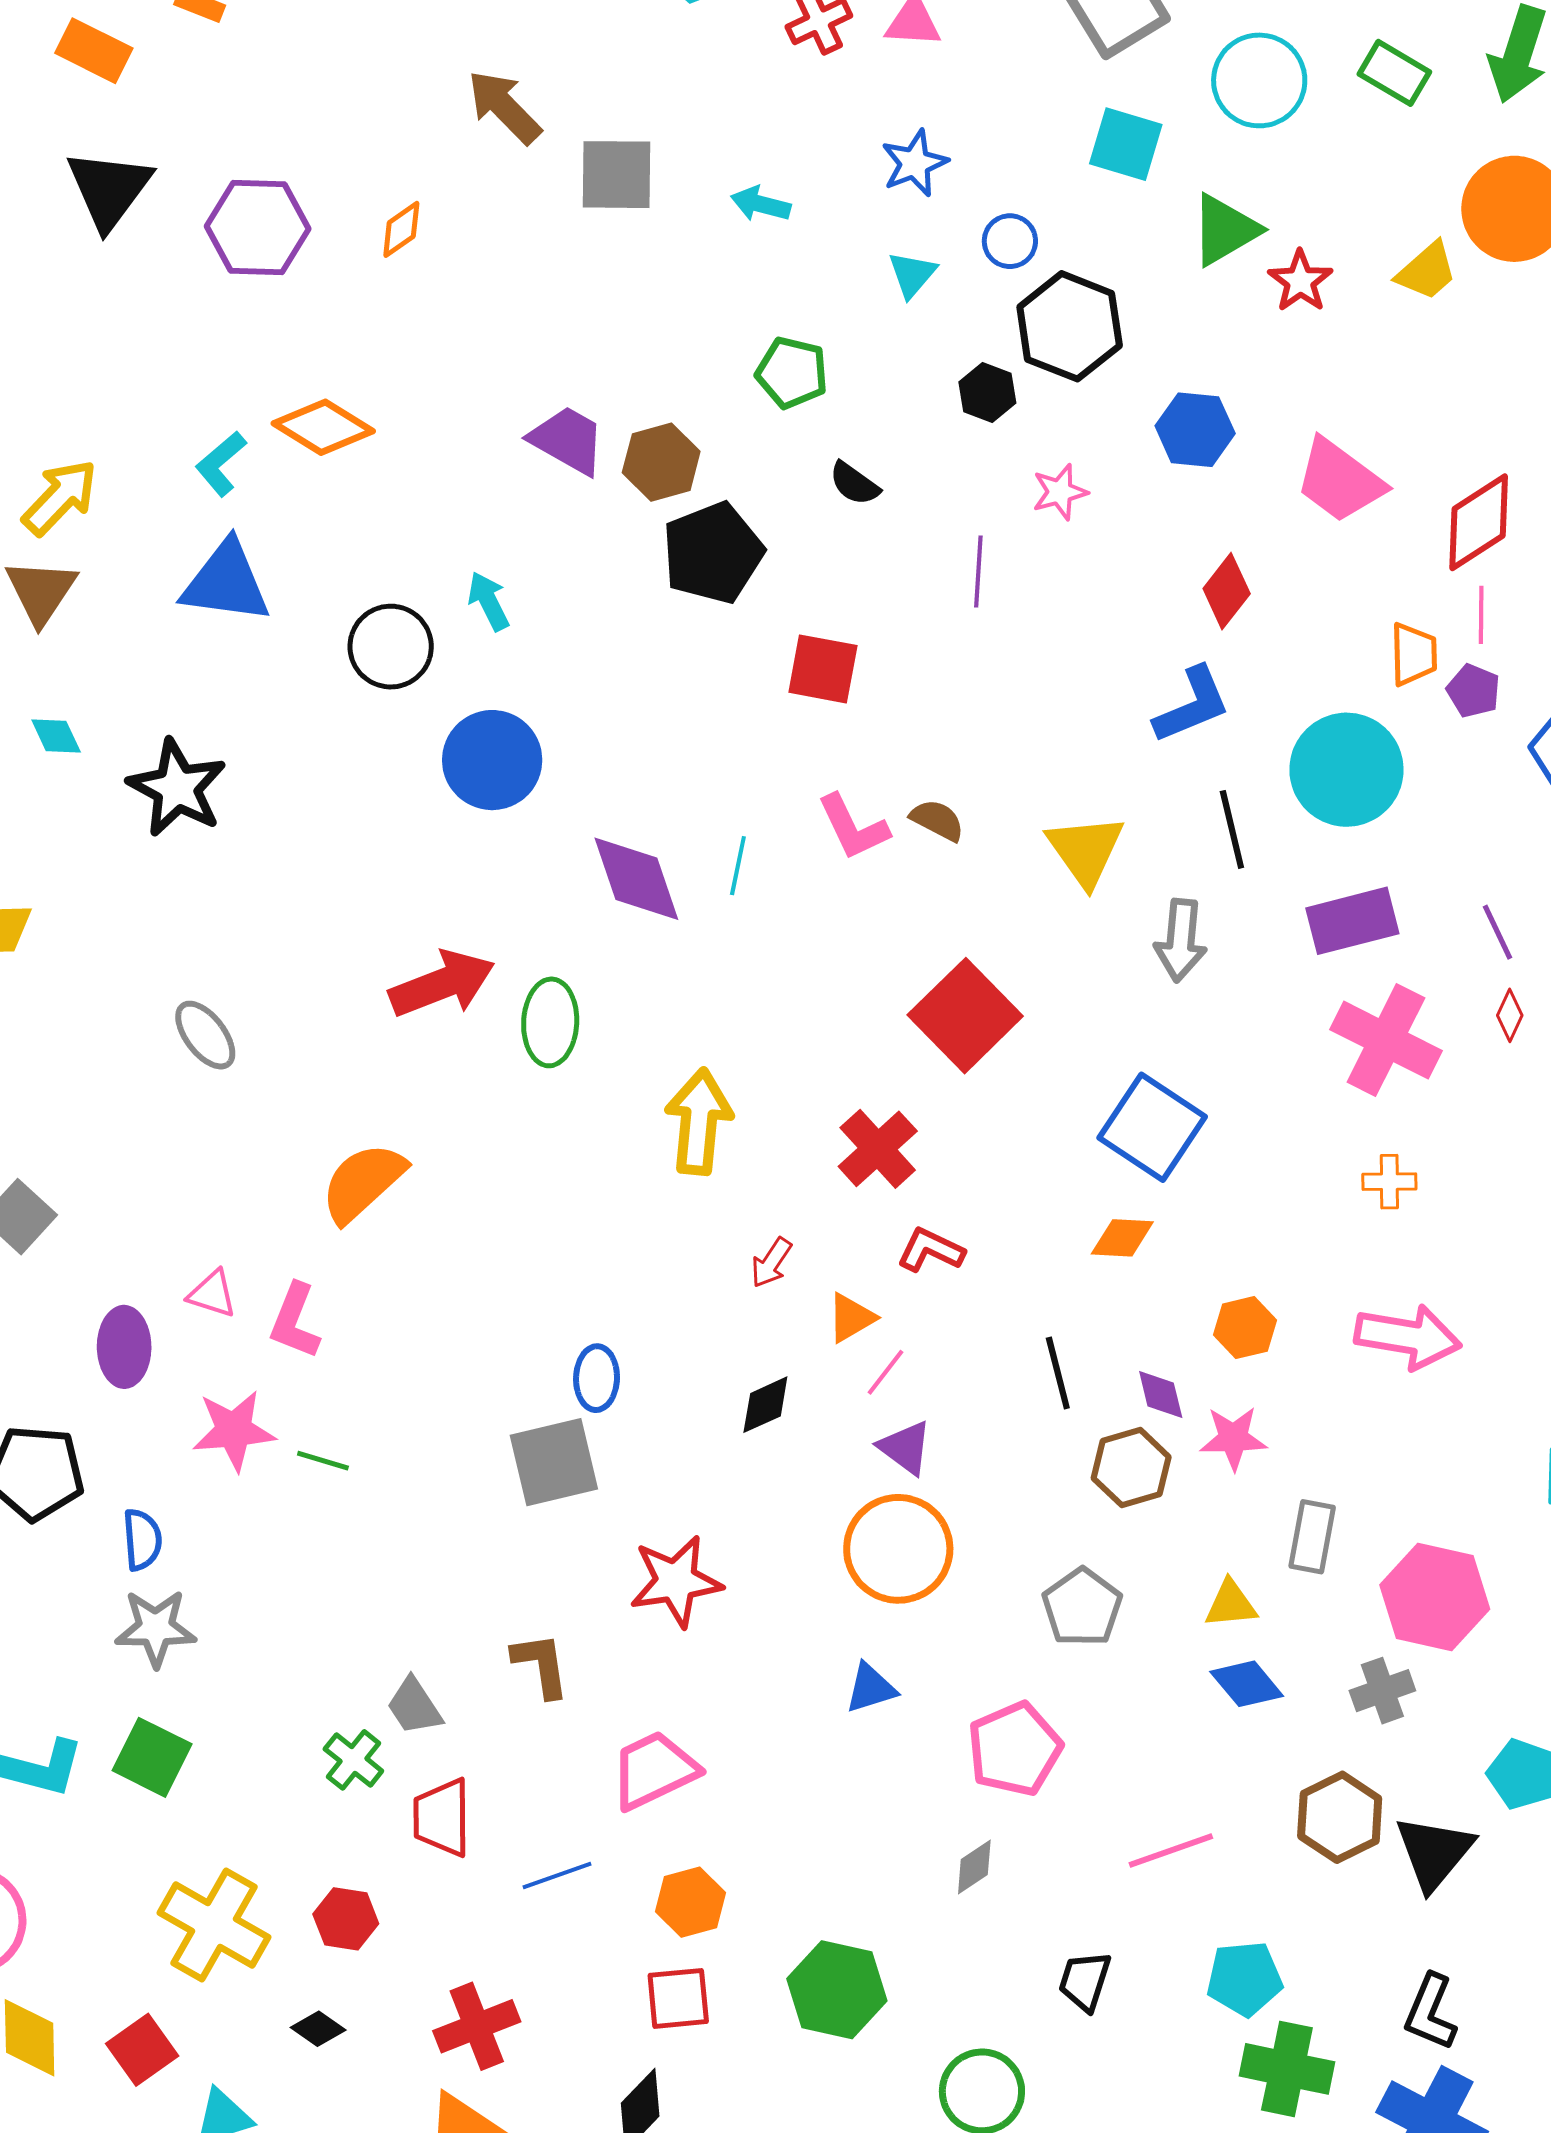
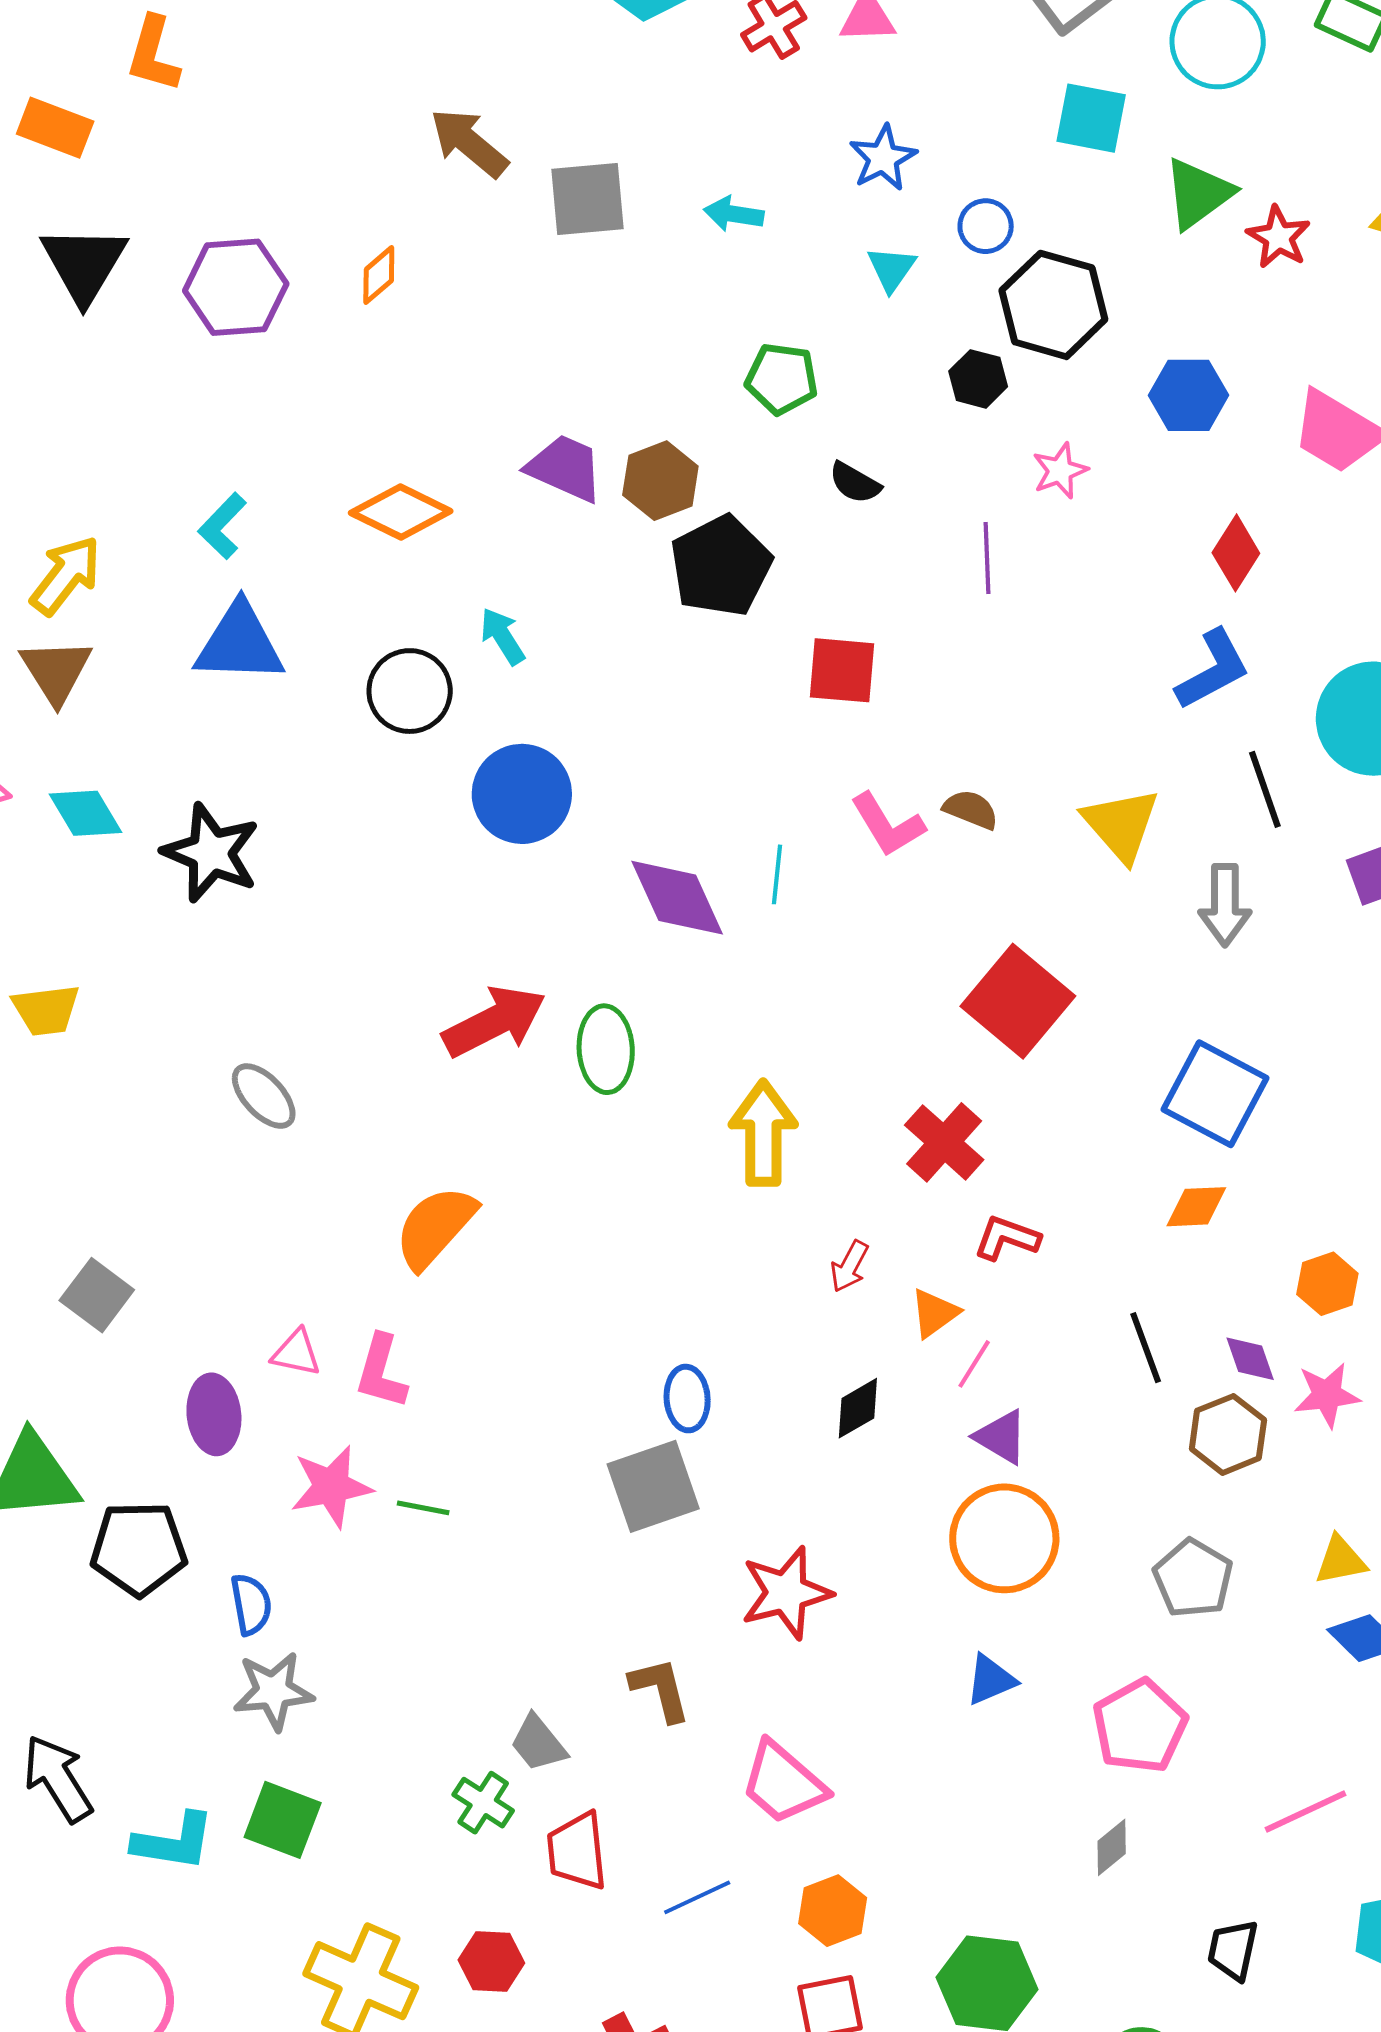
orange diamond: (323, 427) -> (401, 512), moved
cyan diamond: (56, 736) -> (86, 813), size x1.4
pink trapezoid: (654, 1770) -> (783, 1783), turned -108

